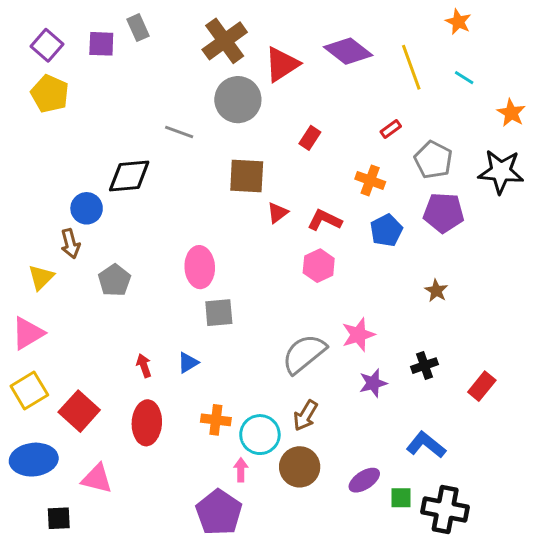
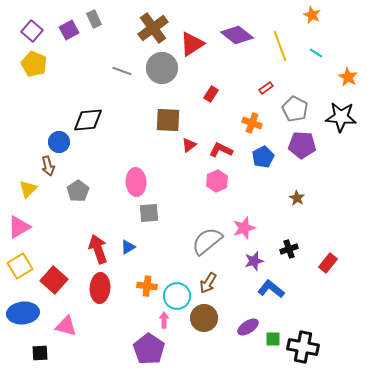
purple square: (101, 44) -> (69, 30), turned -30
gray line: (179, 132) -> (122, 71), moved
red arrow: (144, 366) -> (98, 249), size x1.8
blue L-shape: (426, 445) -> (271, 289), moved

